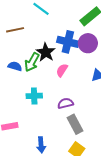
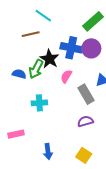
brown line: (15, 30) -> (31, 34), moved
purple semicircle: (65, 103) -> (85, 121), moved
gray rectangle: (75, 124) -> (86, 94), moved

